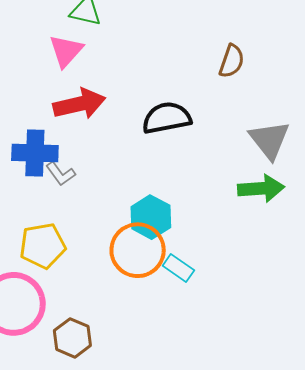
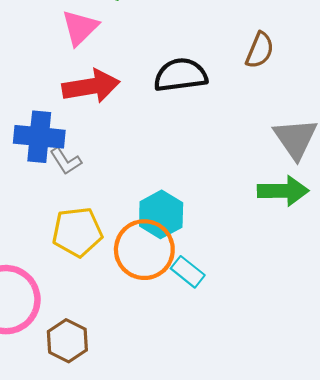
black semicircle: (167, 118) -> (181, 75), moved
yellow pentagon: (43, 246) -> (77, 232), moved

